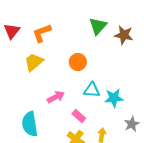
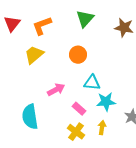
green triangle: (98, 26) -> (85, 19), moved
cyan star: (114, 98) -> (106, 102), moved

